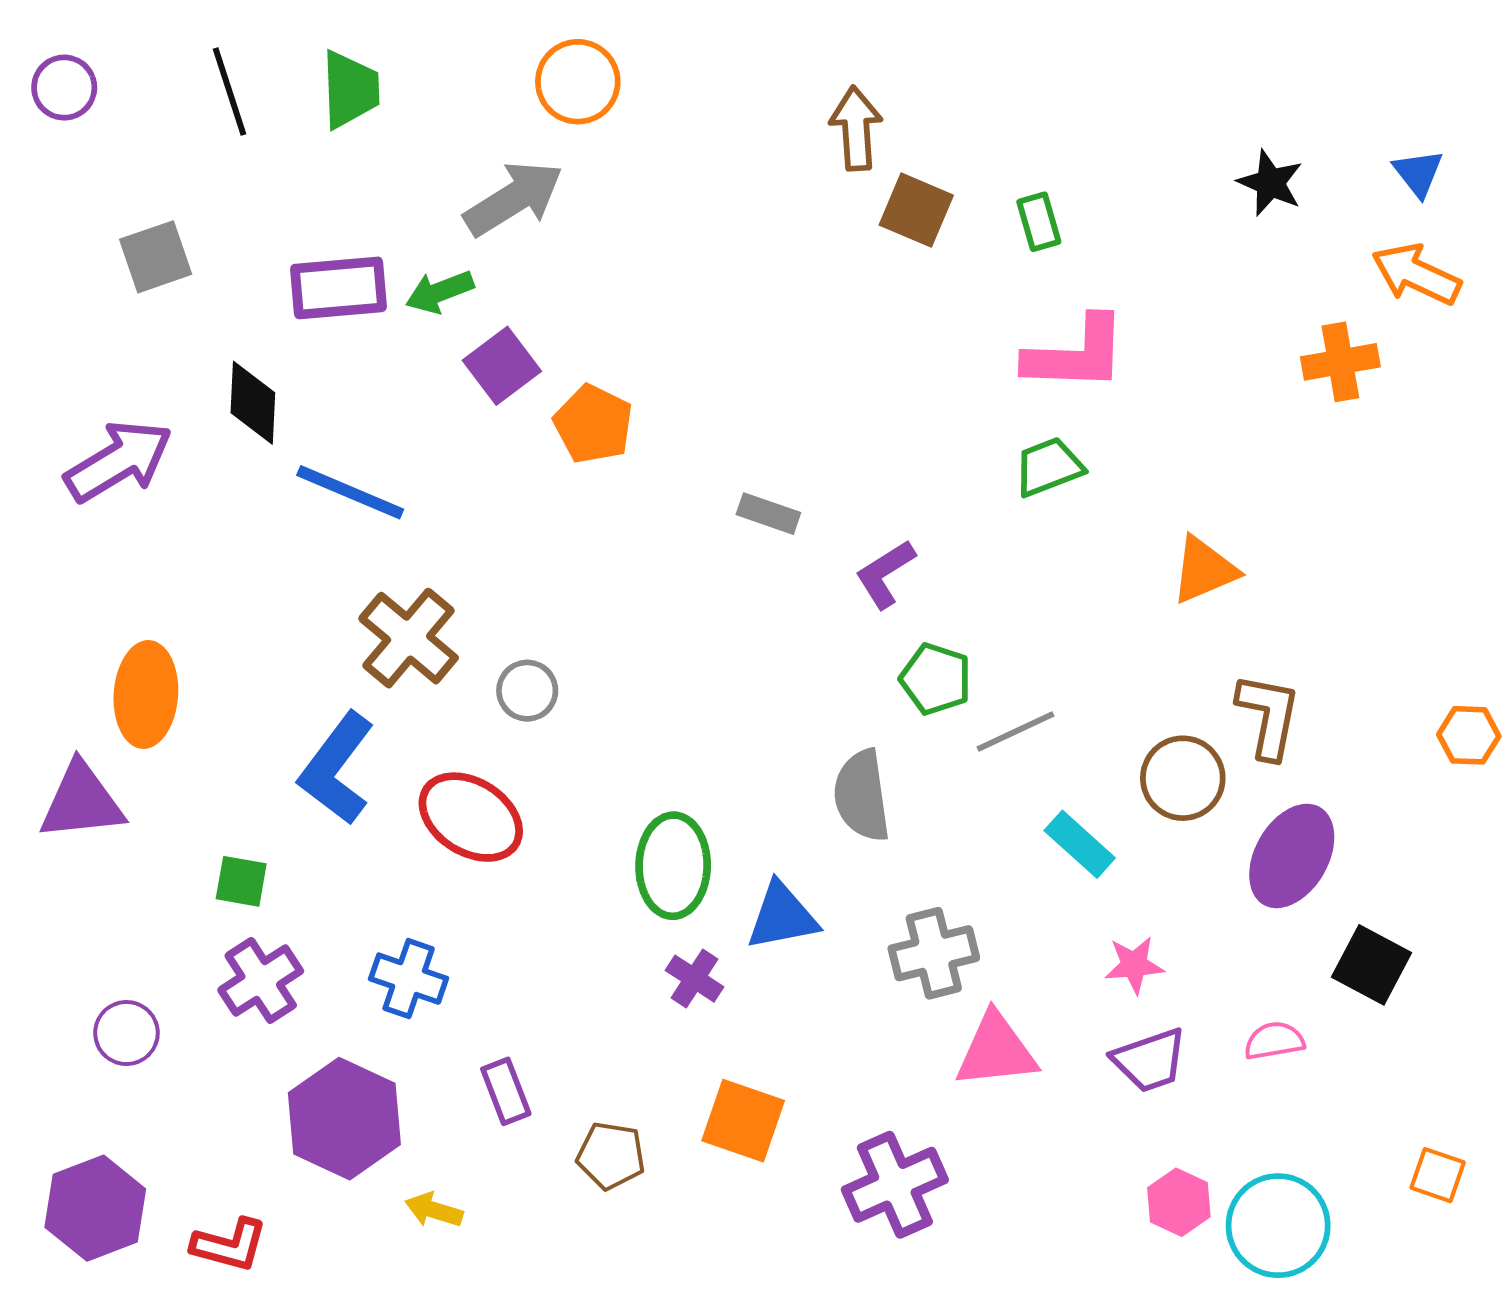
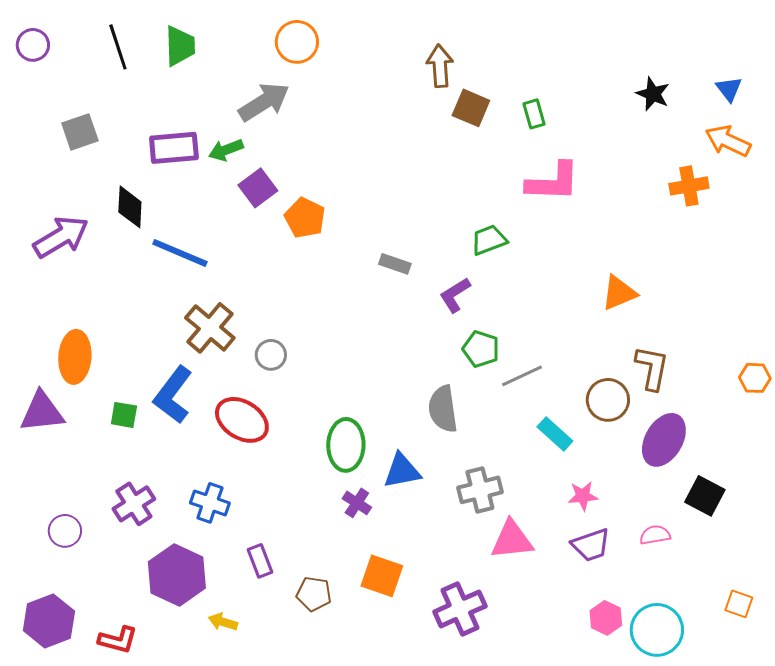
green trapezoid: (1049, 467) -> (489, 240), moved
green square: (241, 881) -> (124, 415), moved

